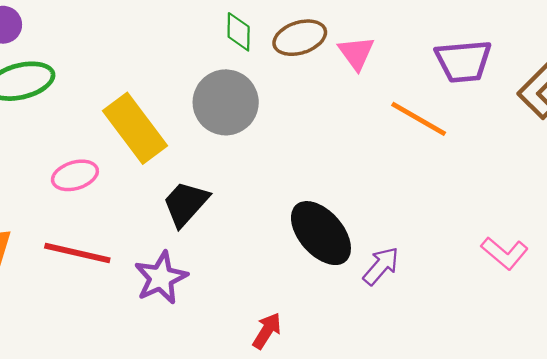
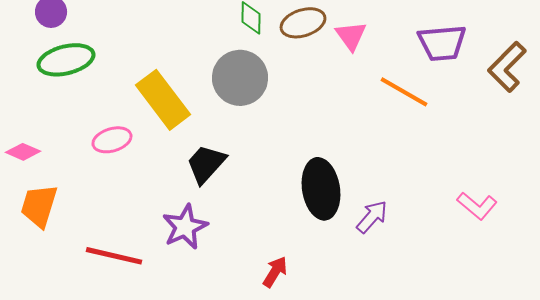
black ellipse: (321, 233) -> (321, 189), turned 32
red line: (77, 253) -> (114, 256), moved

